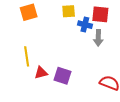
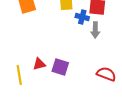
yellow line: (27, 56) -> (19, 75), moved

